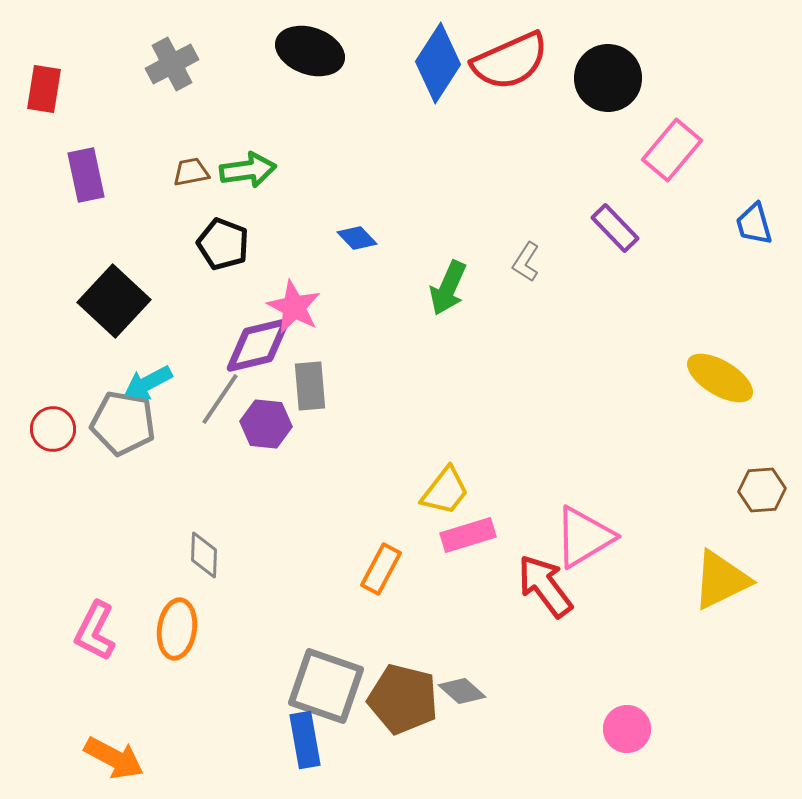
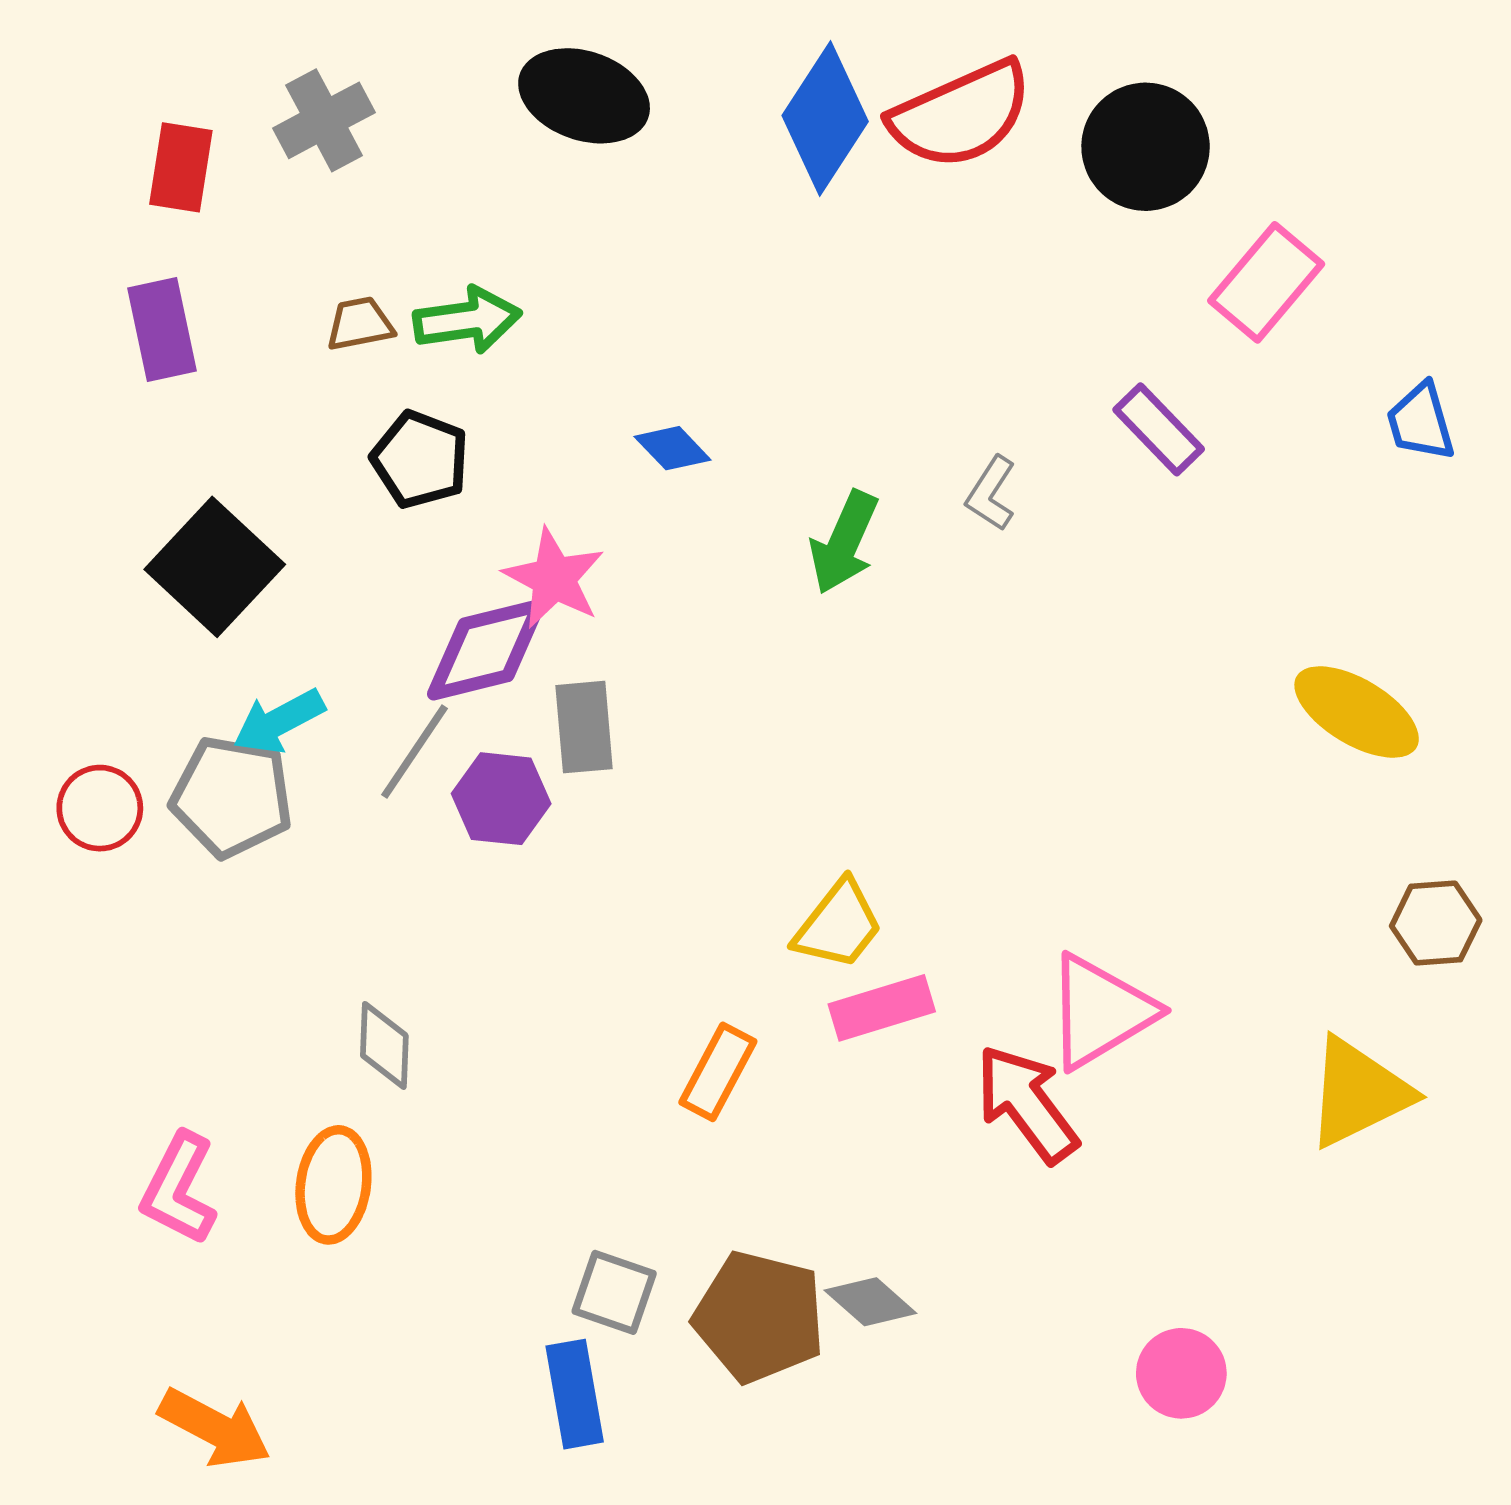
red rectangle: (44, 89) -> (181, 167), moved
gray square: (326, 686) -> (614, 1292), size x0.6

